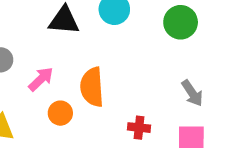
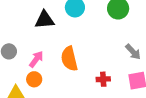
orange circle: (60, 113) -> (34, 79), moved

